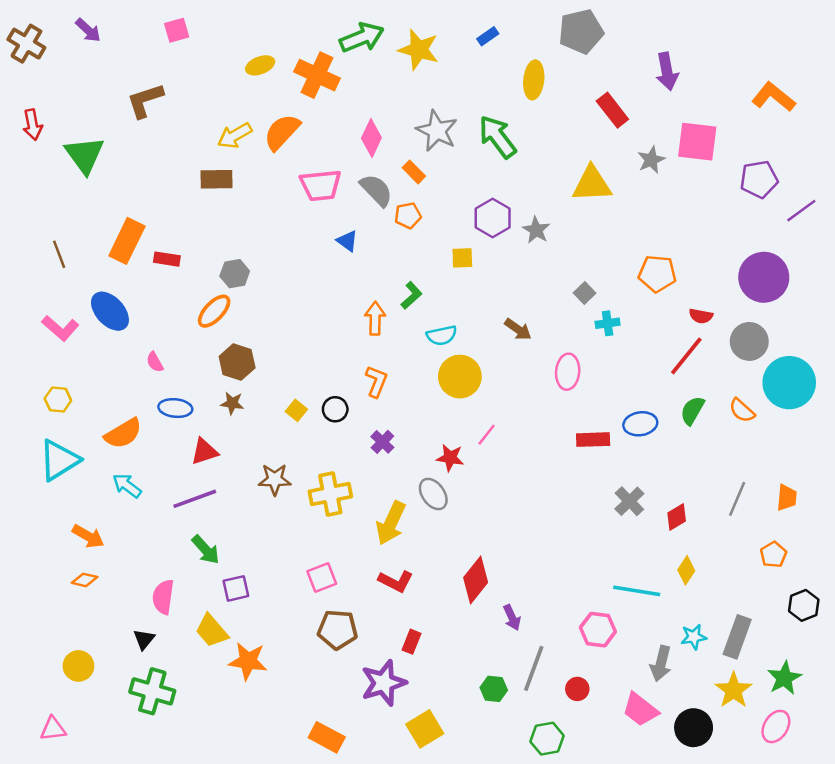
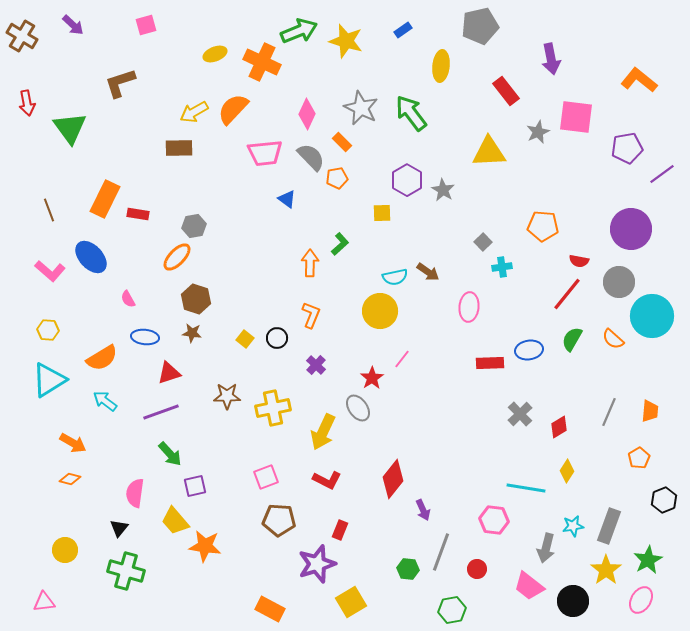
cyan semicircle: (442, 335) -> (395, 277), moved
red star: (450, 458) -> (372, 378), turned 30

